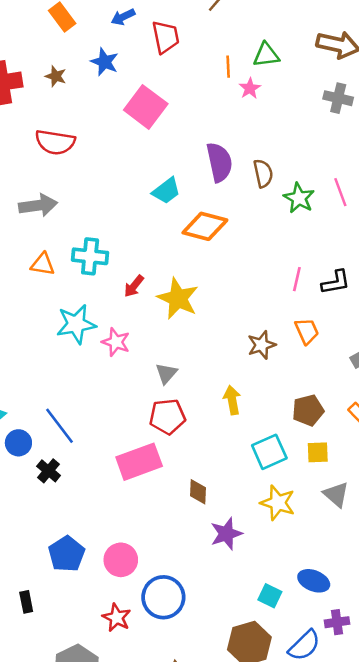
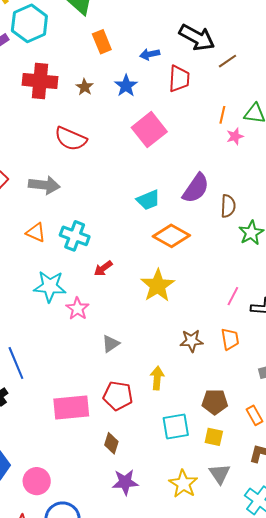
purple semicircle: (219, 162) -> (196, 188), turned 32
yellow star: (178, 298) -> (158, 286), moved
red pentagon: (167, 417) -> (118, 396), moved
yellow star: (278, 503) -> (183, 484), moved

